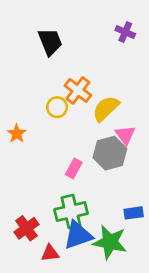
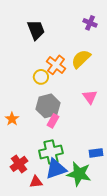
yellow semicircle: (106, 109) -> (81, 59), moved
orange star: (17, 134) -> (12, 119), moved
gray hexagon: (110, 153) -> (48, 106), moved

